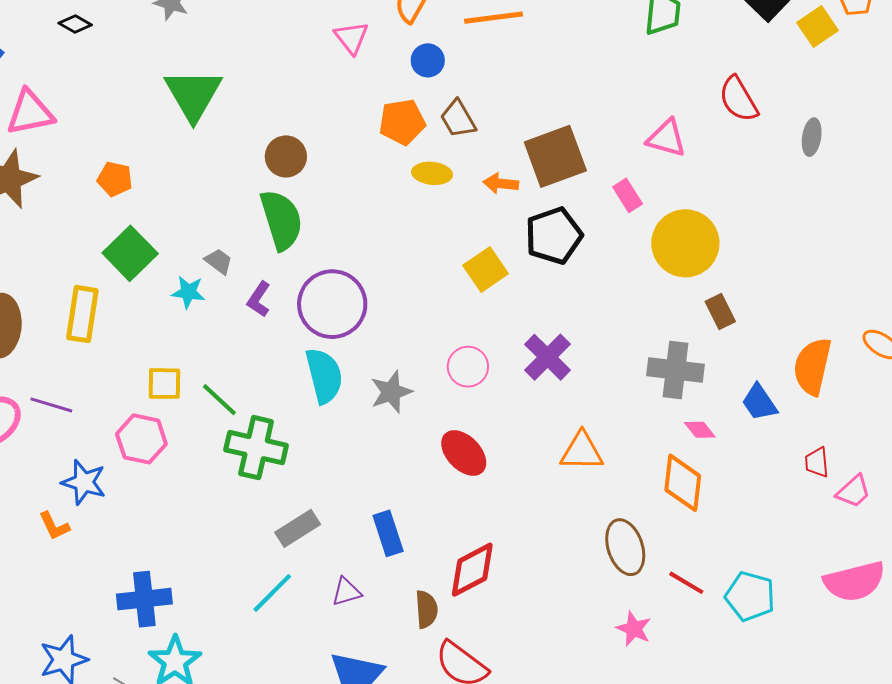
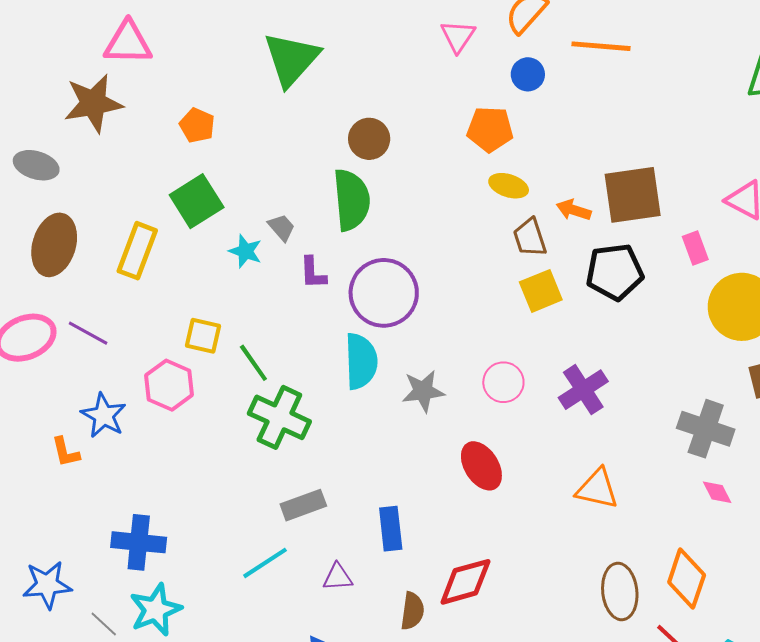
brown trapezoid: (458, 119) -> (530, 238), moved
purple L-shape: (259, 299) -> (313, 273), turned -48
orange diamond: (683, 483) -> (687, 579), moved

